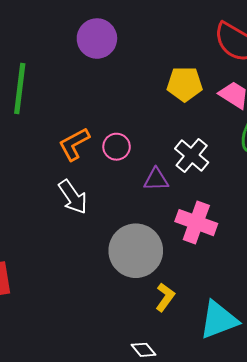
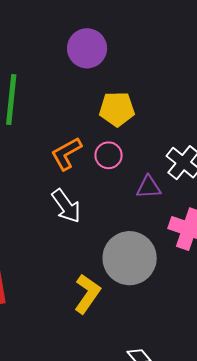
yellow pentagon: (185, 84) -> (117, 109), moved
yellow L-shape: (165, 297) -> (87, 294), moved, size x1.4

